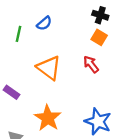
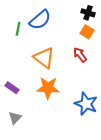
blue semicircle: (44, 23) -> (40, 20), size x1.6
purple rectangle: (11, 92) -> (12, 88), moved
orange star: (48, 118) -> (48, 88), moved, turned -30

